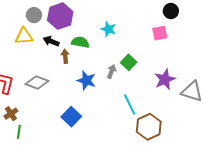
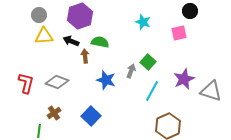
gray circle: (34, 15) -> (39, 15), moved
cyan star: (108, 29) -> (143, 22), moved
cyan line: (130, 105) -> (152, 91), moved, turned 55
brown cross: (11, 114) -> (54, 113), moved

